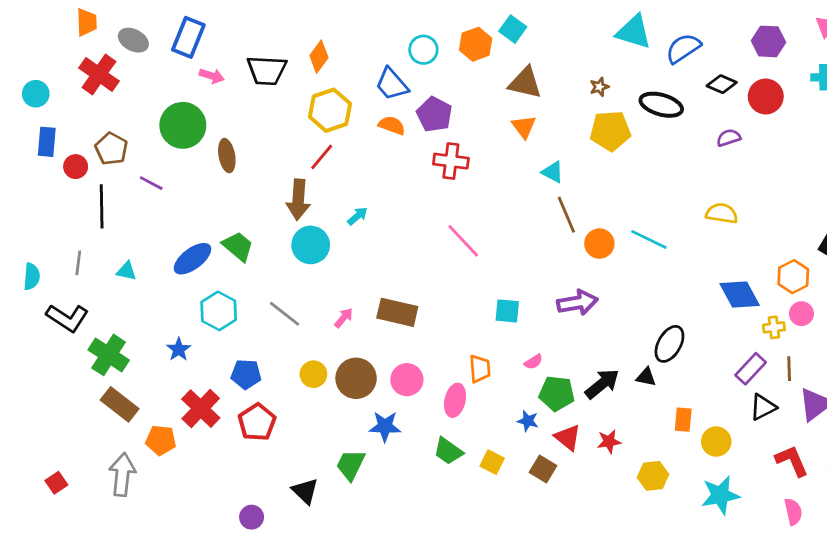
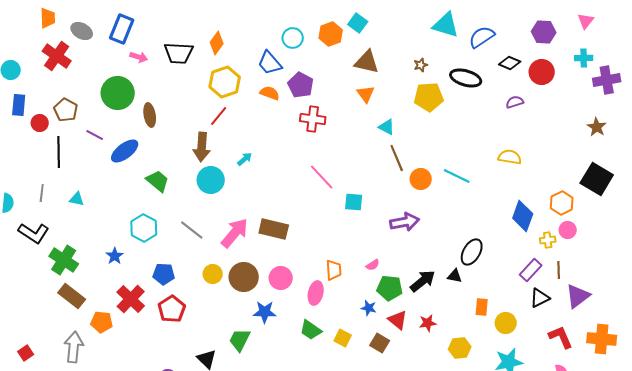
blue ellipse: (192, 259) -> (125, 151), moved
blue diamond: (740, 294) -> (523, 216), turned 48
cyan square: (507, 311) -> (354, 202), moved
pink arrow: (344, 318) -> (235, 233), size x2.0

